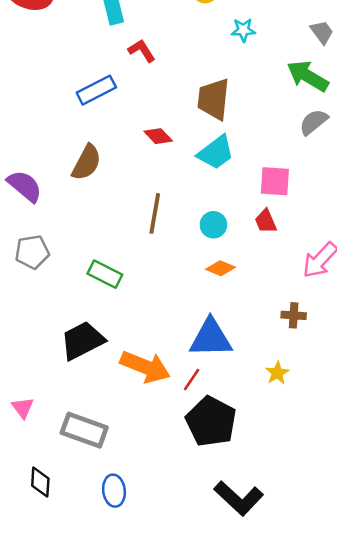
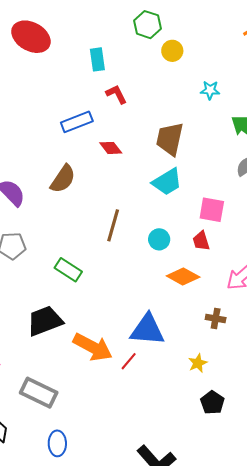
cyan star: (243, 30) -> (210, 90), moved
red diamond: (158, 136) -> (111, 148), moved
orange diamond: (221, 268) -> (183, 277), moved, size x1.4
black pentagon: (211, 422) -> (212, 403), moved, size x0.6

